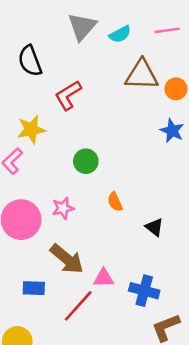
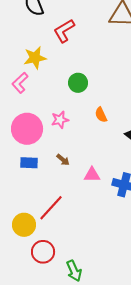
brown arrow: (67, 259) -> (63, 160), size x0.5
blue rectangle: (34, 288) -> (29, 163), moved
red line: (78, 306) -> (51, 208), moved

